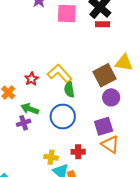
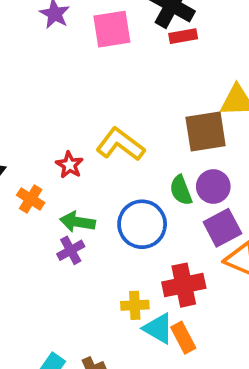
brown square: (105, 75) -> (206, 131), turned 30
green semicircle: (69, 90) -> (181, 190), moved
purple circle: (111, 97) -> (213, 187), moved
red cross: (78, 152) -> (184, 285), size x1.5

